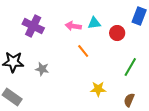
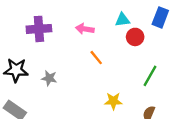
cyan triangle: (94, 23) -> (123, 20), moved
purple cross: (33, 26) -> (39, 29), turned -30

